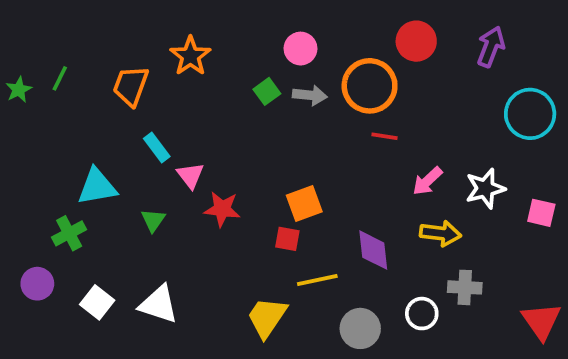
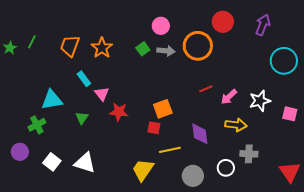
orange star: (190, 56) -> (102, 48), moved
red line: (384, 136) -> (206, 89), moved, turned -32

